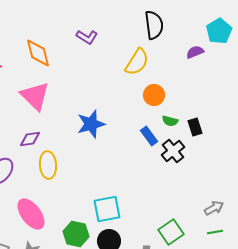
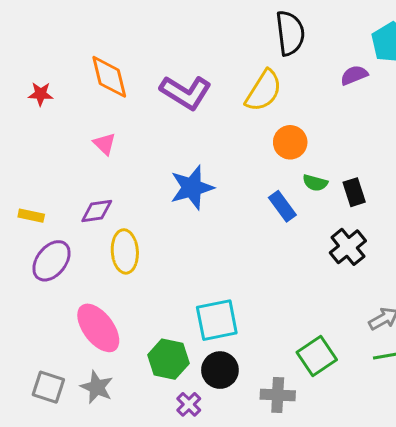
purple L-shape: (87, 37) -> (186, 92), moved, size x1.5
pink triangle: (35, 96) -> (105, 144), size x0.5
black cross: (173, 151) -> (348, 247), moved

